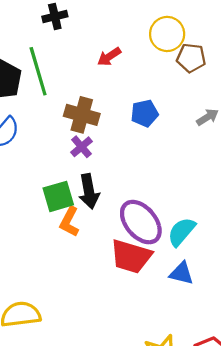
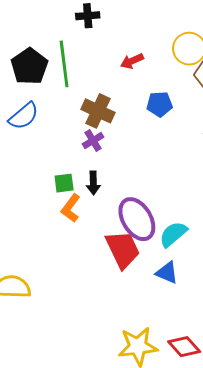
blue pentagon: (145, 113) -> (159, 104), moved
black arrow: (89, 191) -> (93, 183), size x0.7
green square: (58, 196) -> (64, 183), size x0.7
red trapezoid: (131, 256) -> (123, 249), turned -141

